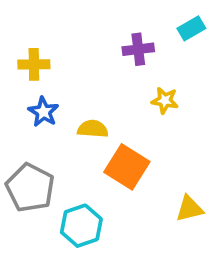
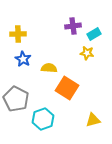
cyan rectangle: (191, 28) -> (94, 34), moved
yellow triangle: (189, 209) -> (93, 120), moved

